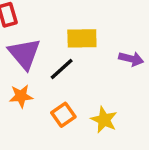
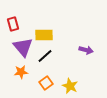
yellow rectangle: (82, 38) -> (44, 35), moved

